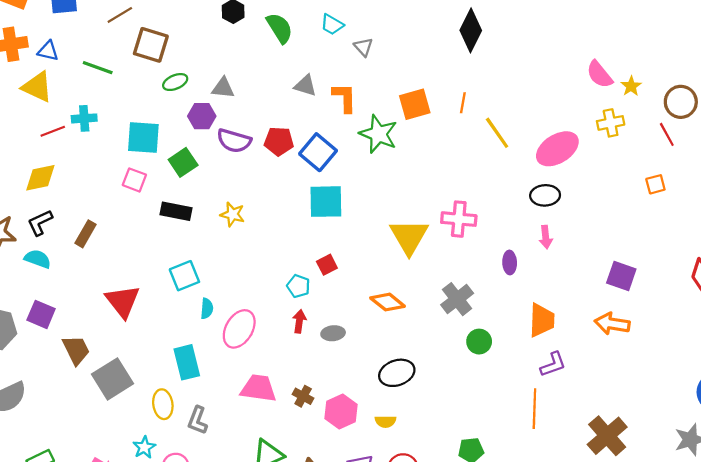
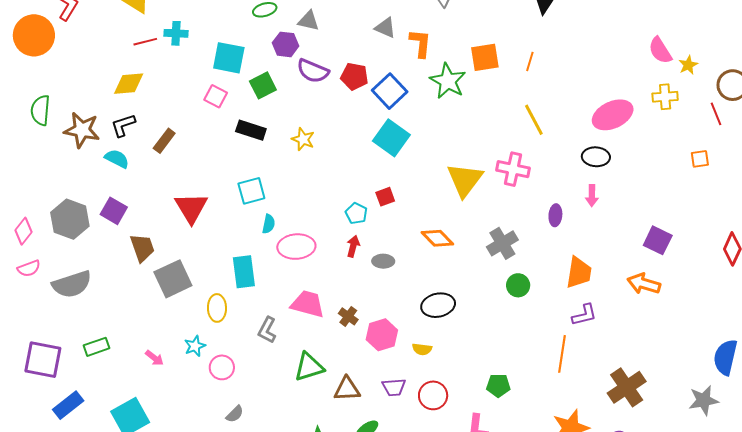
yellow line: (497, 133) -> (534, 120), moved
cyan square: (326, 202) -> (391, 138), turned 30
pink ellipse: (239, 329) -> (296, 247), turned 48
gray L-shape: (198, 420) -> (267, 330), moved

